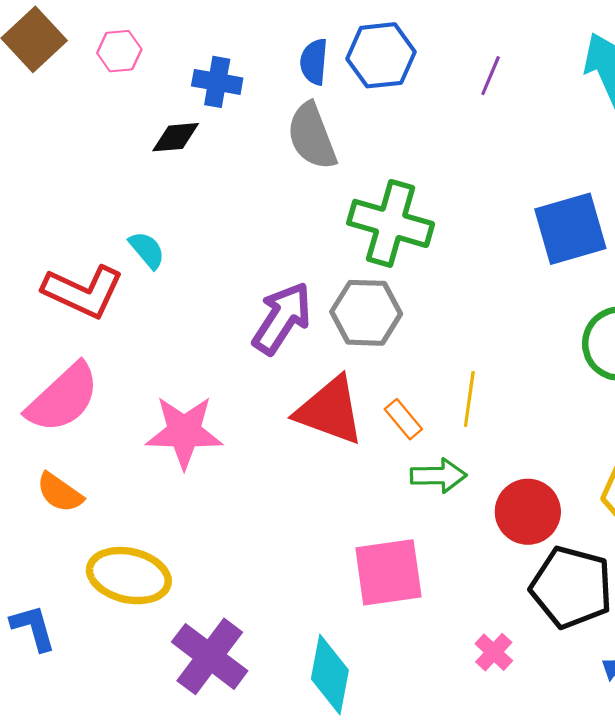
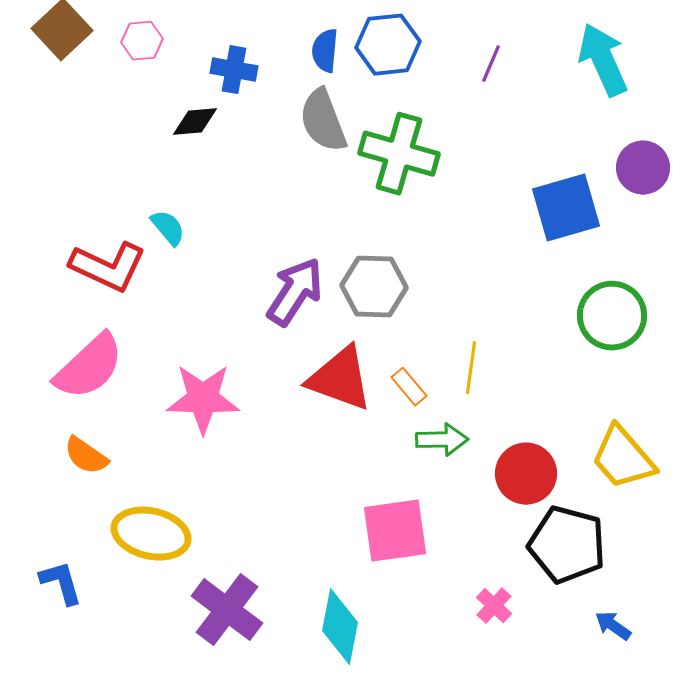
green cross: (391, 223) -> (399, 154), moved

